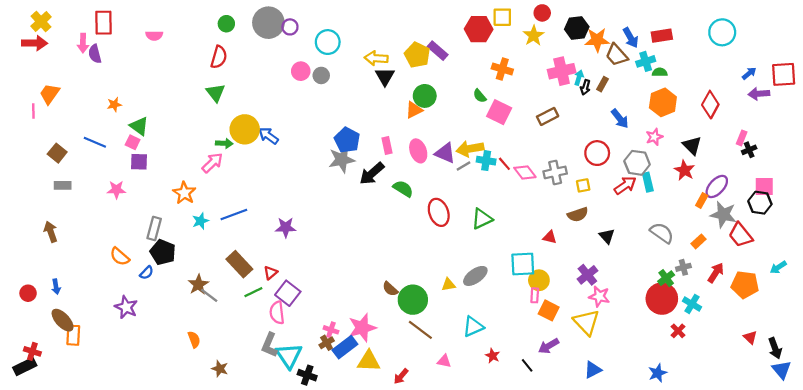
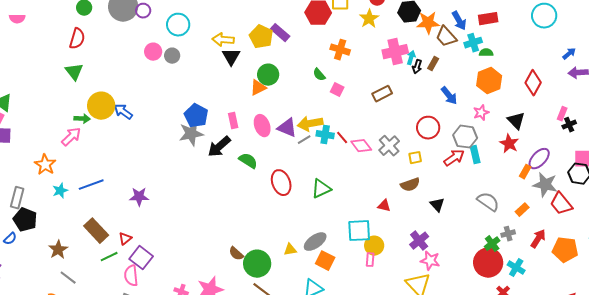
pink square: (499, 112) -> (337, 90), size x0.6
gray cross: (555, 172) -> (389, 146), turned -30
gray line: (209, 295) -> (68, 278), moved
orange square: (549, 310) -> (325, 261), moved

